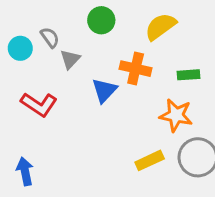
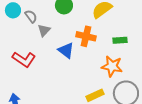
cyan circle: (20, 48) -> (13, 10), moved
blue triangle: (104, 90) -> (66, 50), turned -36

